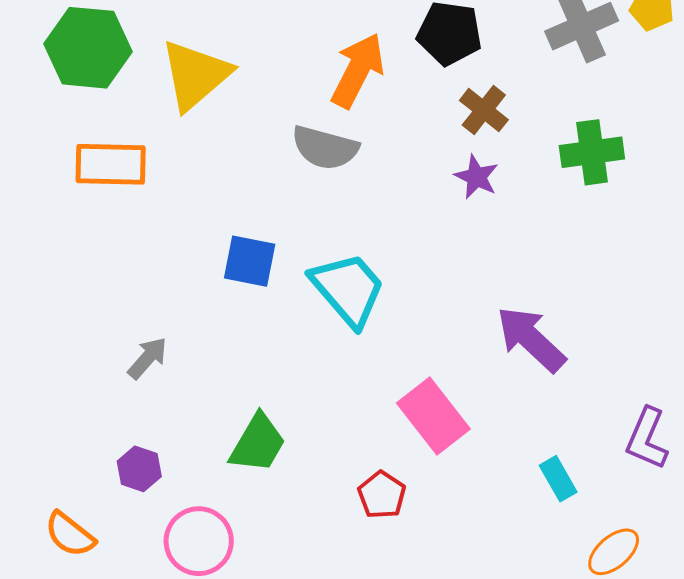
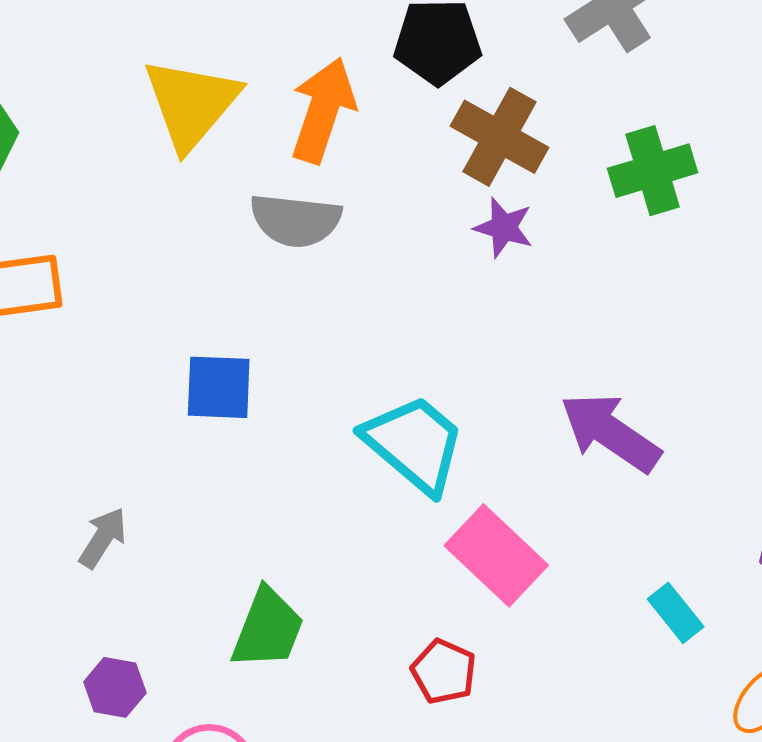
yellow triangle: (195, 75) -> (191, 104), moved
brown cross: (484, 110) -> (500, 137), size x1.4
cyan trapezoid: (348, 289) -> (414, 444), moved

